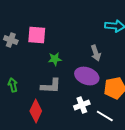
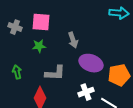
gray arrow: (96, 53) -> (73, 40), moved
green star: (55, 59) -> (39, 46), moved

